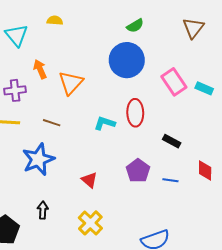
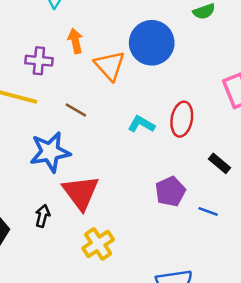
blue circle: (127, 60) -> (152, 43), moved
orange triangle: (71, 83) -> (110, 66), turned -36
red triangle: (89, 180) -> (81, 193), moved, size x1.8

